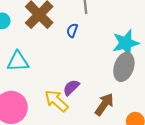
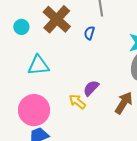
yellow arrow: (56, 101) -> (77, 102), size x0.7

